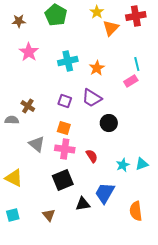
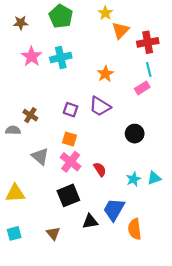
red cross: (136, 16) -> (148, 42), moved
cyan cross: (68, 61) -> (61, 58), moved
black circle: (109, 123) -> (135, 134), moved
pink cross: (65, 149) -> (71, 162), turned 30
yellow triangle: (14, 178) -> (15, 193), turned -30
orange semicircle: (136, 211) -> (135, 229), moved

